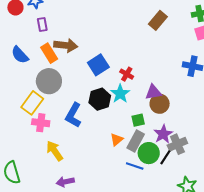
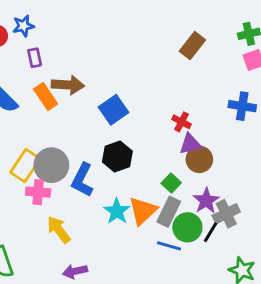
red cross: (127, 74) -> (182, 122), moved
gray circle: (49, 81) -> (51, 165), moved
cyan star: (120, 94) -> (117, 211), moved
green square: (138, 120) -> (171, 183), turned -32
orange triangle: (117, 140) -> (143, 211), size x1.6

